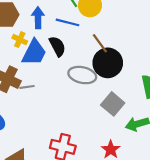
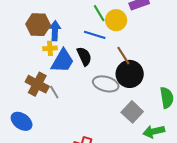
blue arrow: (38, 18) -> (55, 31), moved
yellow cross: (20, 40) -> (50, 48), turned -32
gray line: (27, 87) -> (54, 92), turned 64

